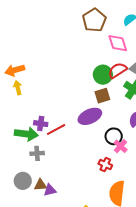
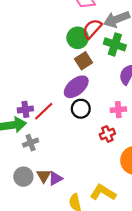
black circle: (114, 136) -> (81, 109), moved
pink cross: (121, 146) -> (118, 110), turned -32
red cross: (105, 165) -> (107, 134), turned -32
brown triangle: (40, 185) -> (44, 176), turned -40

